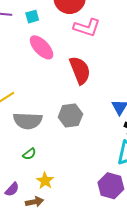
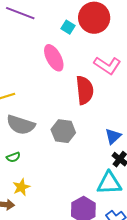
cyan square: (32, 17) -> (68, 27), moved, turned 32
pink L-shape: (87, 27) -> (107, 65), moved

